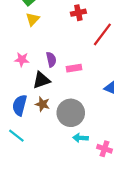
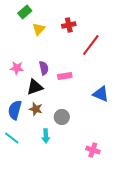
yellow triangle: (33, 19) -> (39, 29), moved
gray circle: (71, 113) -> (62, 117), size x0.6
cyan arrow: (81, 138) -> (46, 136), moved, turned -96

